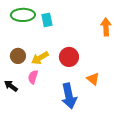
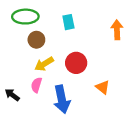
cyan rectangle: (47, 20) -> (68, 22), moved
brown circle: (18, 56) -> (36, 40), moved
blue arrow: (69, 96) -> (62, 99), moved

